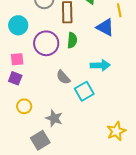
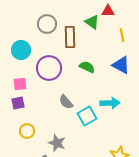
blue triangle: (105, 27) -> (121, 65), moved
green semicircle: (72, 40) -> (87, 67), moved, turned -70
cyan arrow: (100, 65) -> (110, 103), moved
purple square: (15, 78) -> (18, 103), turned -32

